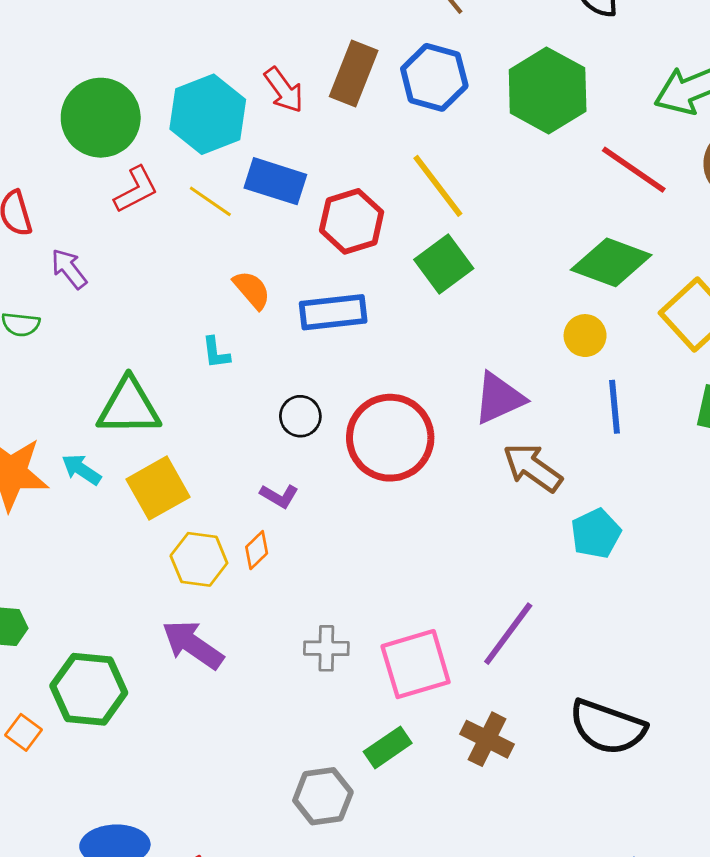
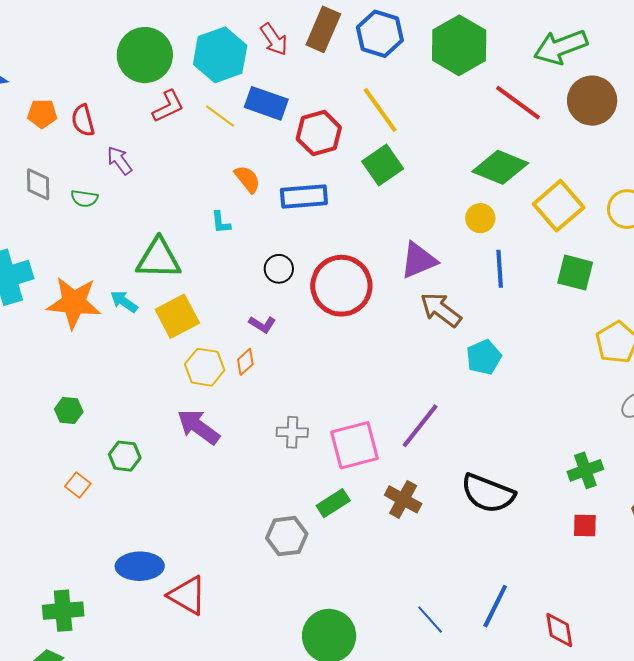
green hexagon: (89, 689) -> (125, 456), size x0.6

